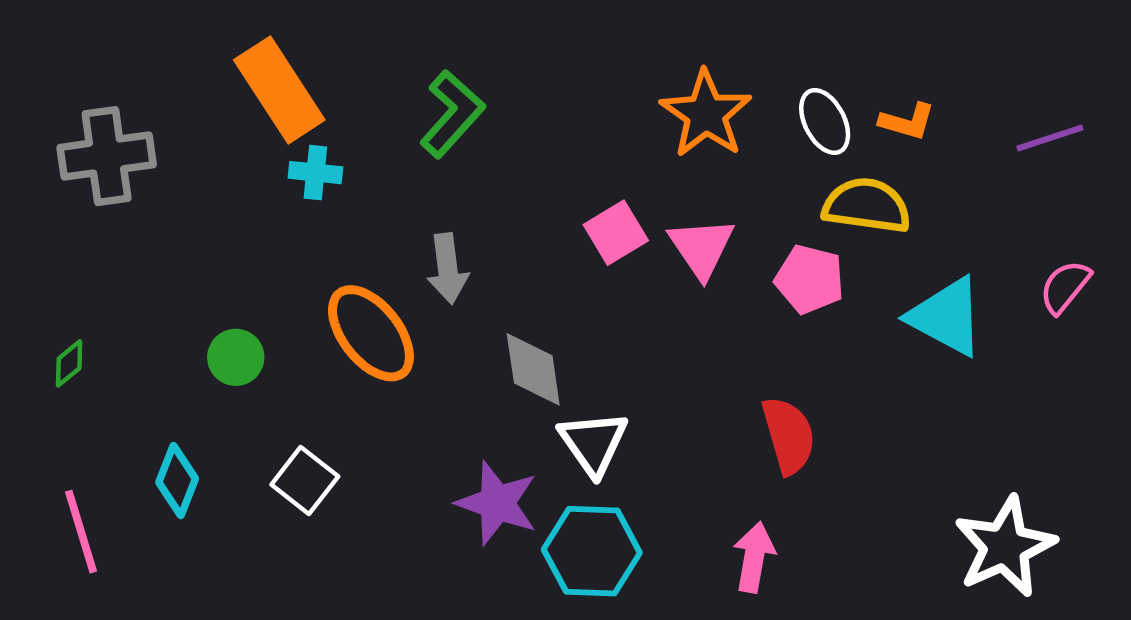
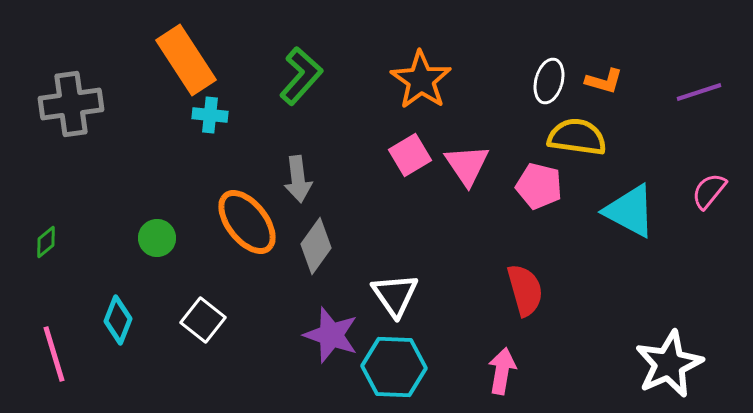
orange star: (706, 114) -> (421, 80), moved
white ellipse: (825, 121) -> (549, 81), turned 42
gray diamond: (533, 369) -> (316, 246), moved, turned 44

